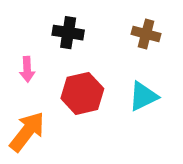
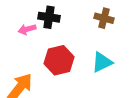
pink arrow: (27, 69) -> (27, 29), moved, turned 78

